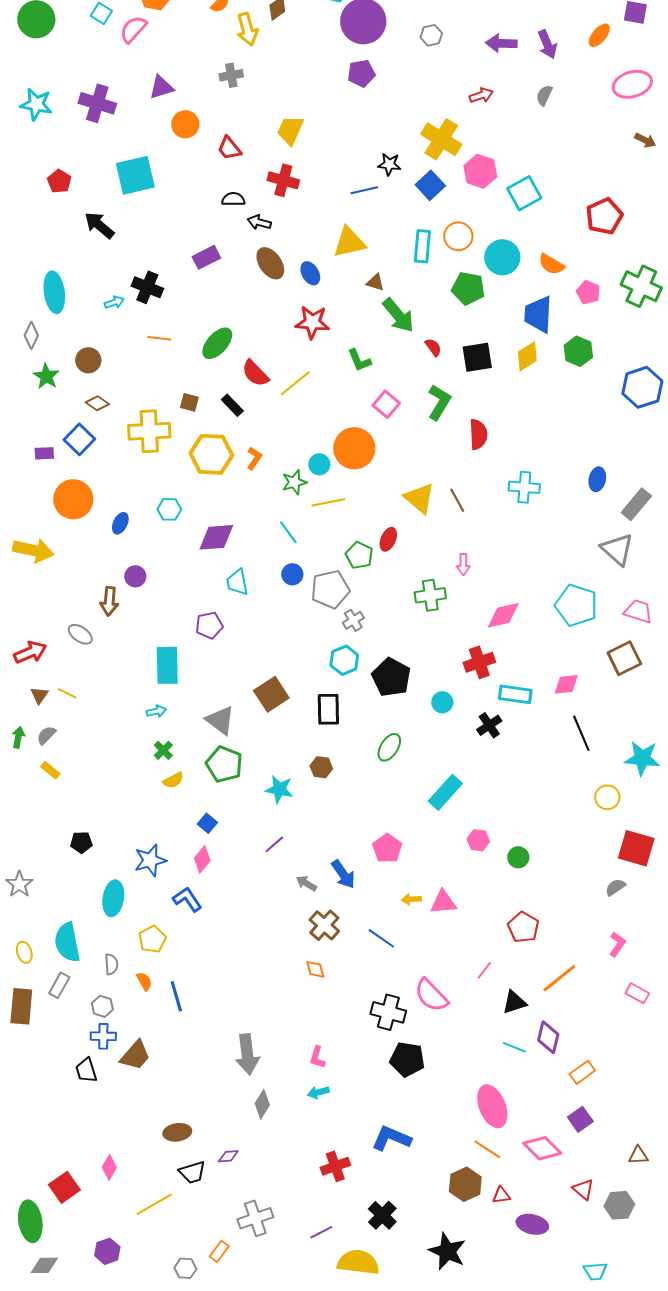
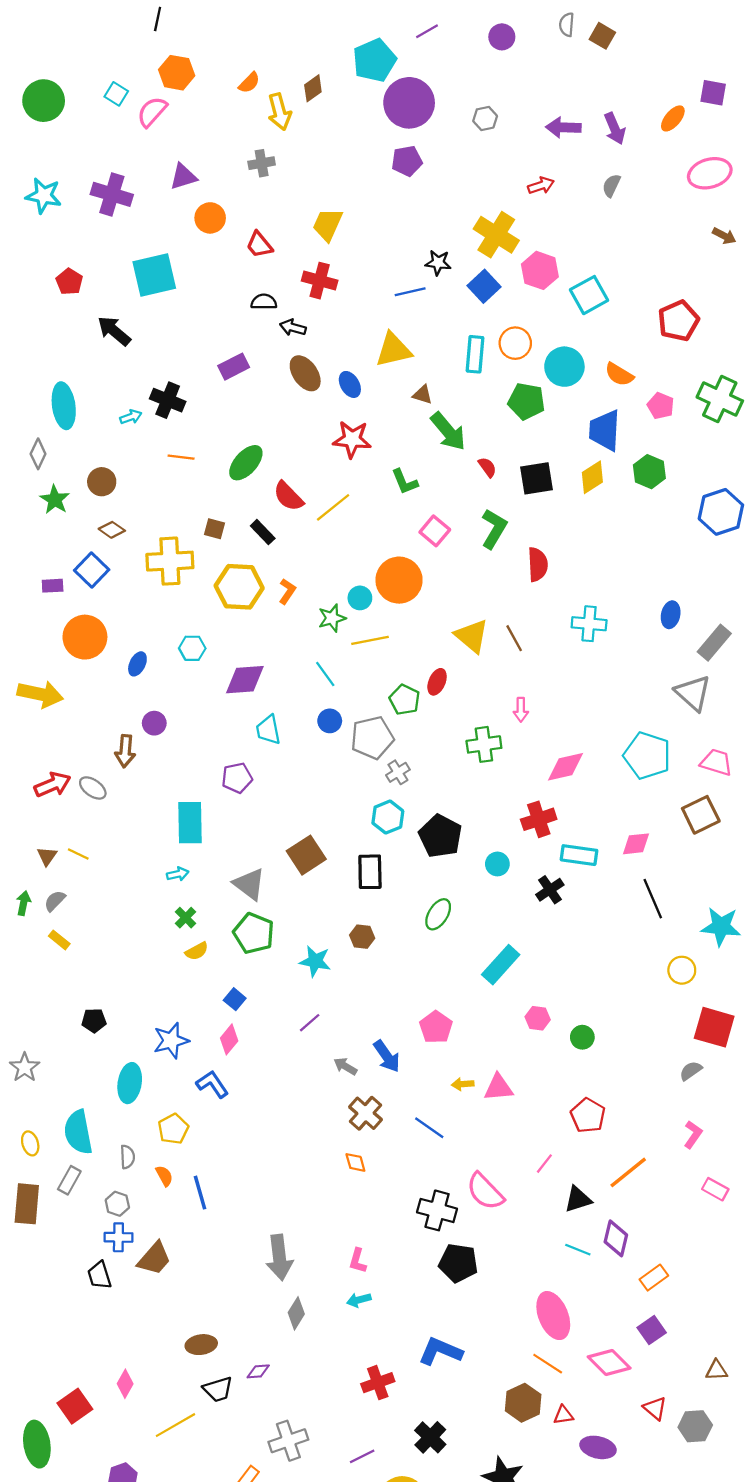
red arrow: (30, 652) -> (53, 785), moved

